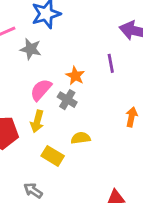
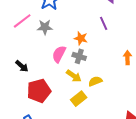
yellow arrow: (37, 121) -> (74, 76), moved, turned -56
yellow rectangle: (53, 156) -> (79, 99), turned -56

